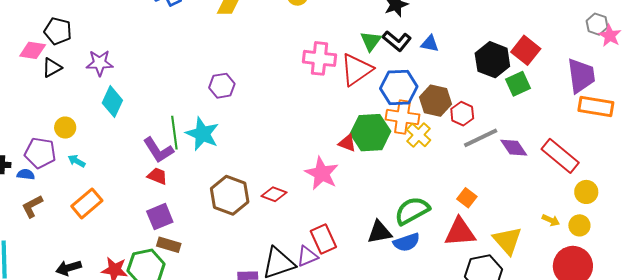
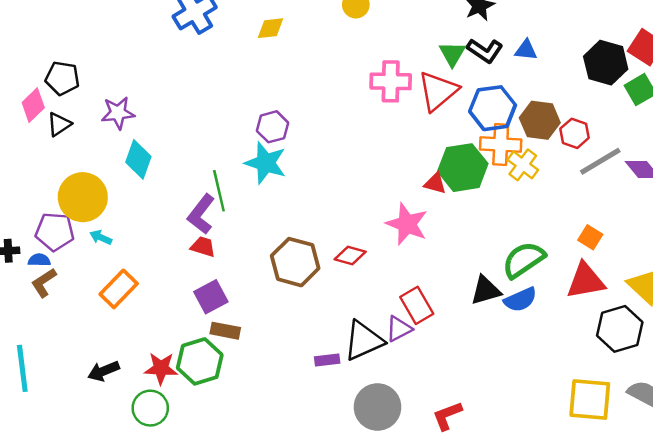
pink diamond: (33, 50) -> (33, 105), turned -48
yellow circle: (65, 128) -> (83, 197), size x1.8
cyan star: (202, 134) -> (266, 163), moved
purple L-shape: (158, 150) -> (201, 214), turned 76
brown L-shape: (32, 206) -> (44, 283), moved

